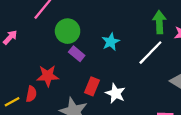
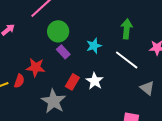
green arrow: (159, 22) -> (127, 29), moved
white line: (150, 53) -> (127, 60), turned 75
white star: (115, 93) -> (95, 81), moved

